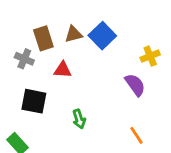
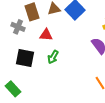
green arrow: (79, 119) -> (53, 57), moved, turned 48

